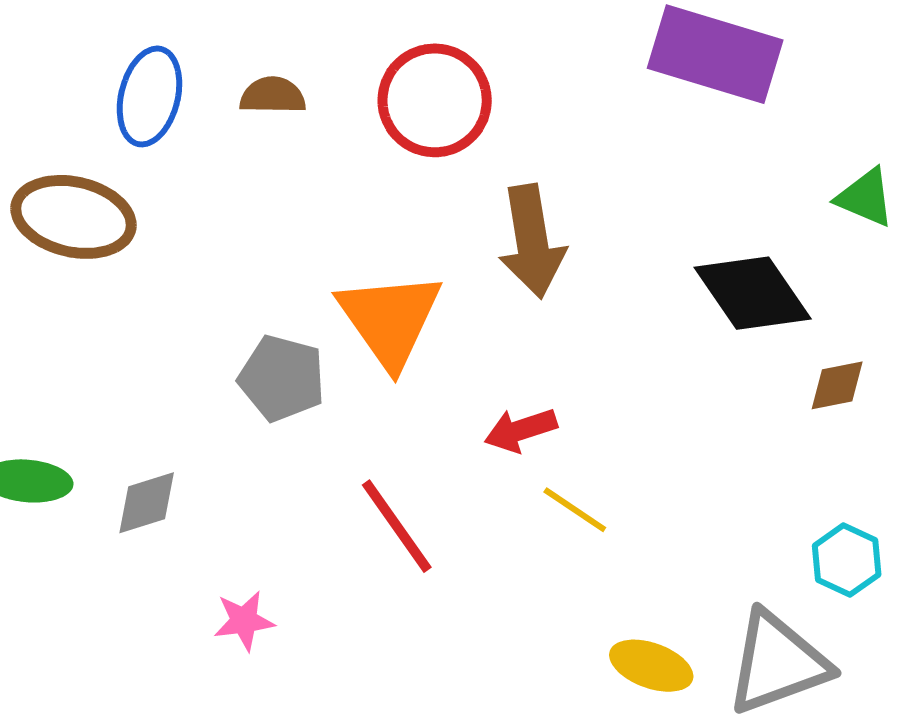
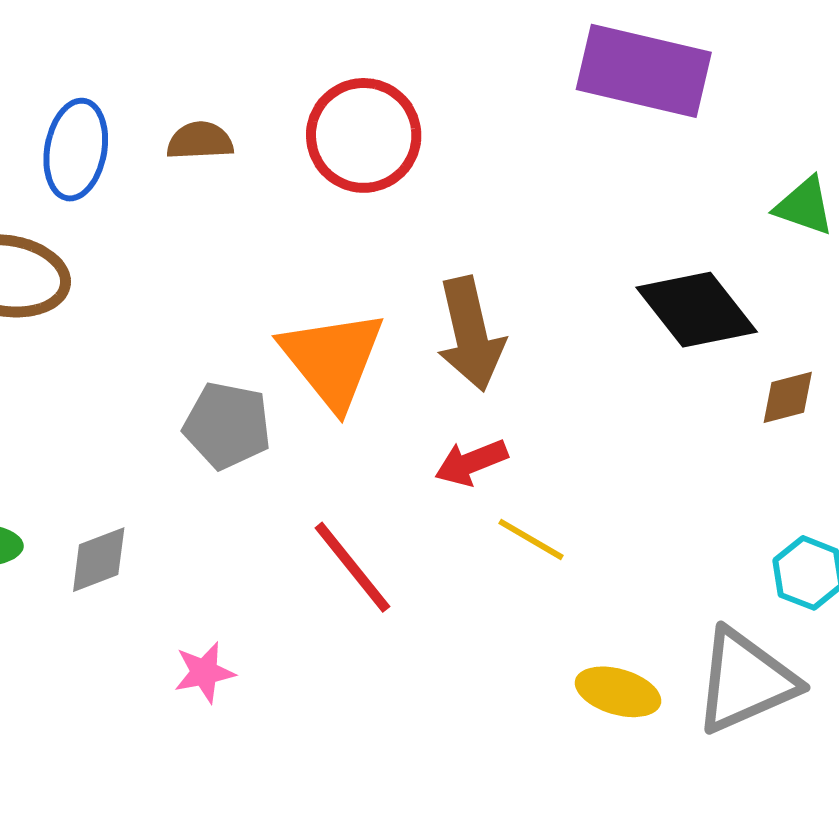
brown arrow: (532, 241) -> (471, 334), moved

